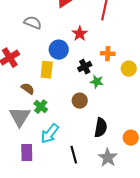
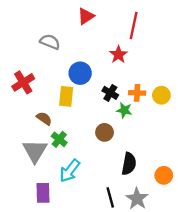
red star: (80, 34) -> (118, 55), moved
orange cross: (108, 54) -> (137, 93), moved
black cross: (85, 67) -> (110, 93), turned -32
black line: (74, 155) -> (110, 197), moved

